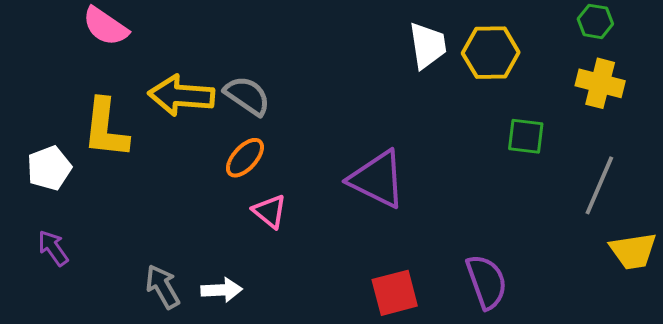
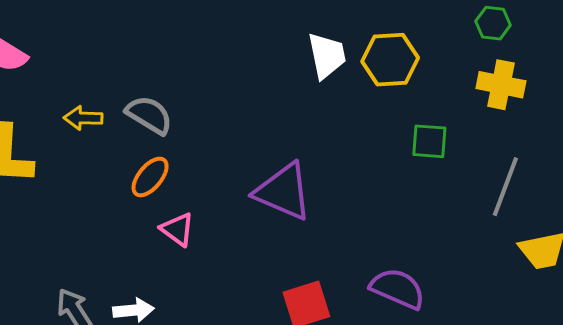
yellow arrow: (181, 95) -> (83, 118), size x0.6
purple semicircle: (487, 282) -> (398, 289), turned -44

